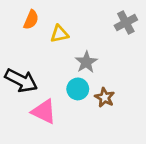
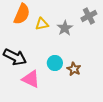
orange semicircle: (31, 20) -> (22, 14), size x1.5
gray star: (86, 62) -> (65, 28), moved

